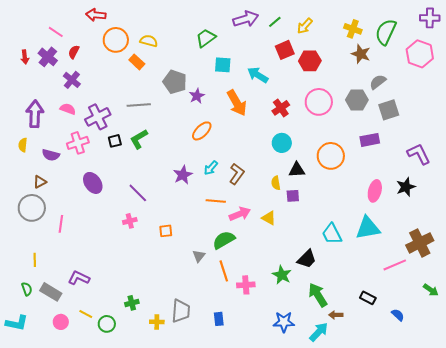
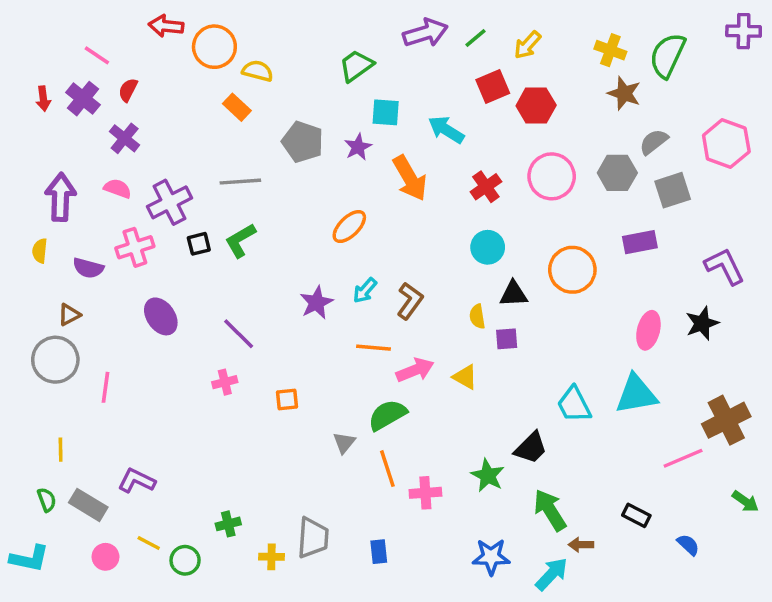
orange circle: (116, 40) -> (214, 47), moved
pink hexagon: (420, 54) -> (726, 144), moved
purple star: (197, 96) -> (358, 147), moved

